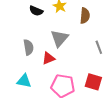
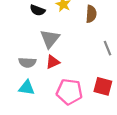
gray triangle: (59, 38) -> (50, 39), moved
gray semicircle: (28, 47) -> (27, 62), moved, turned 105

